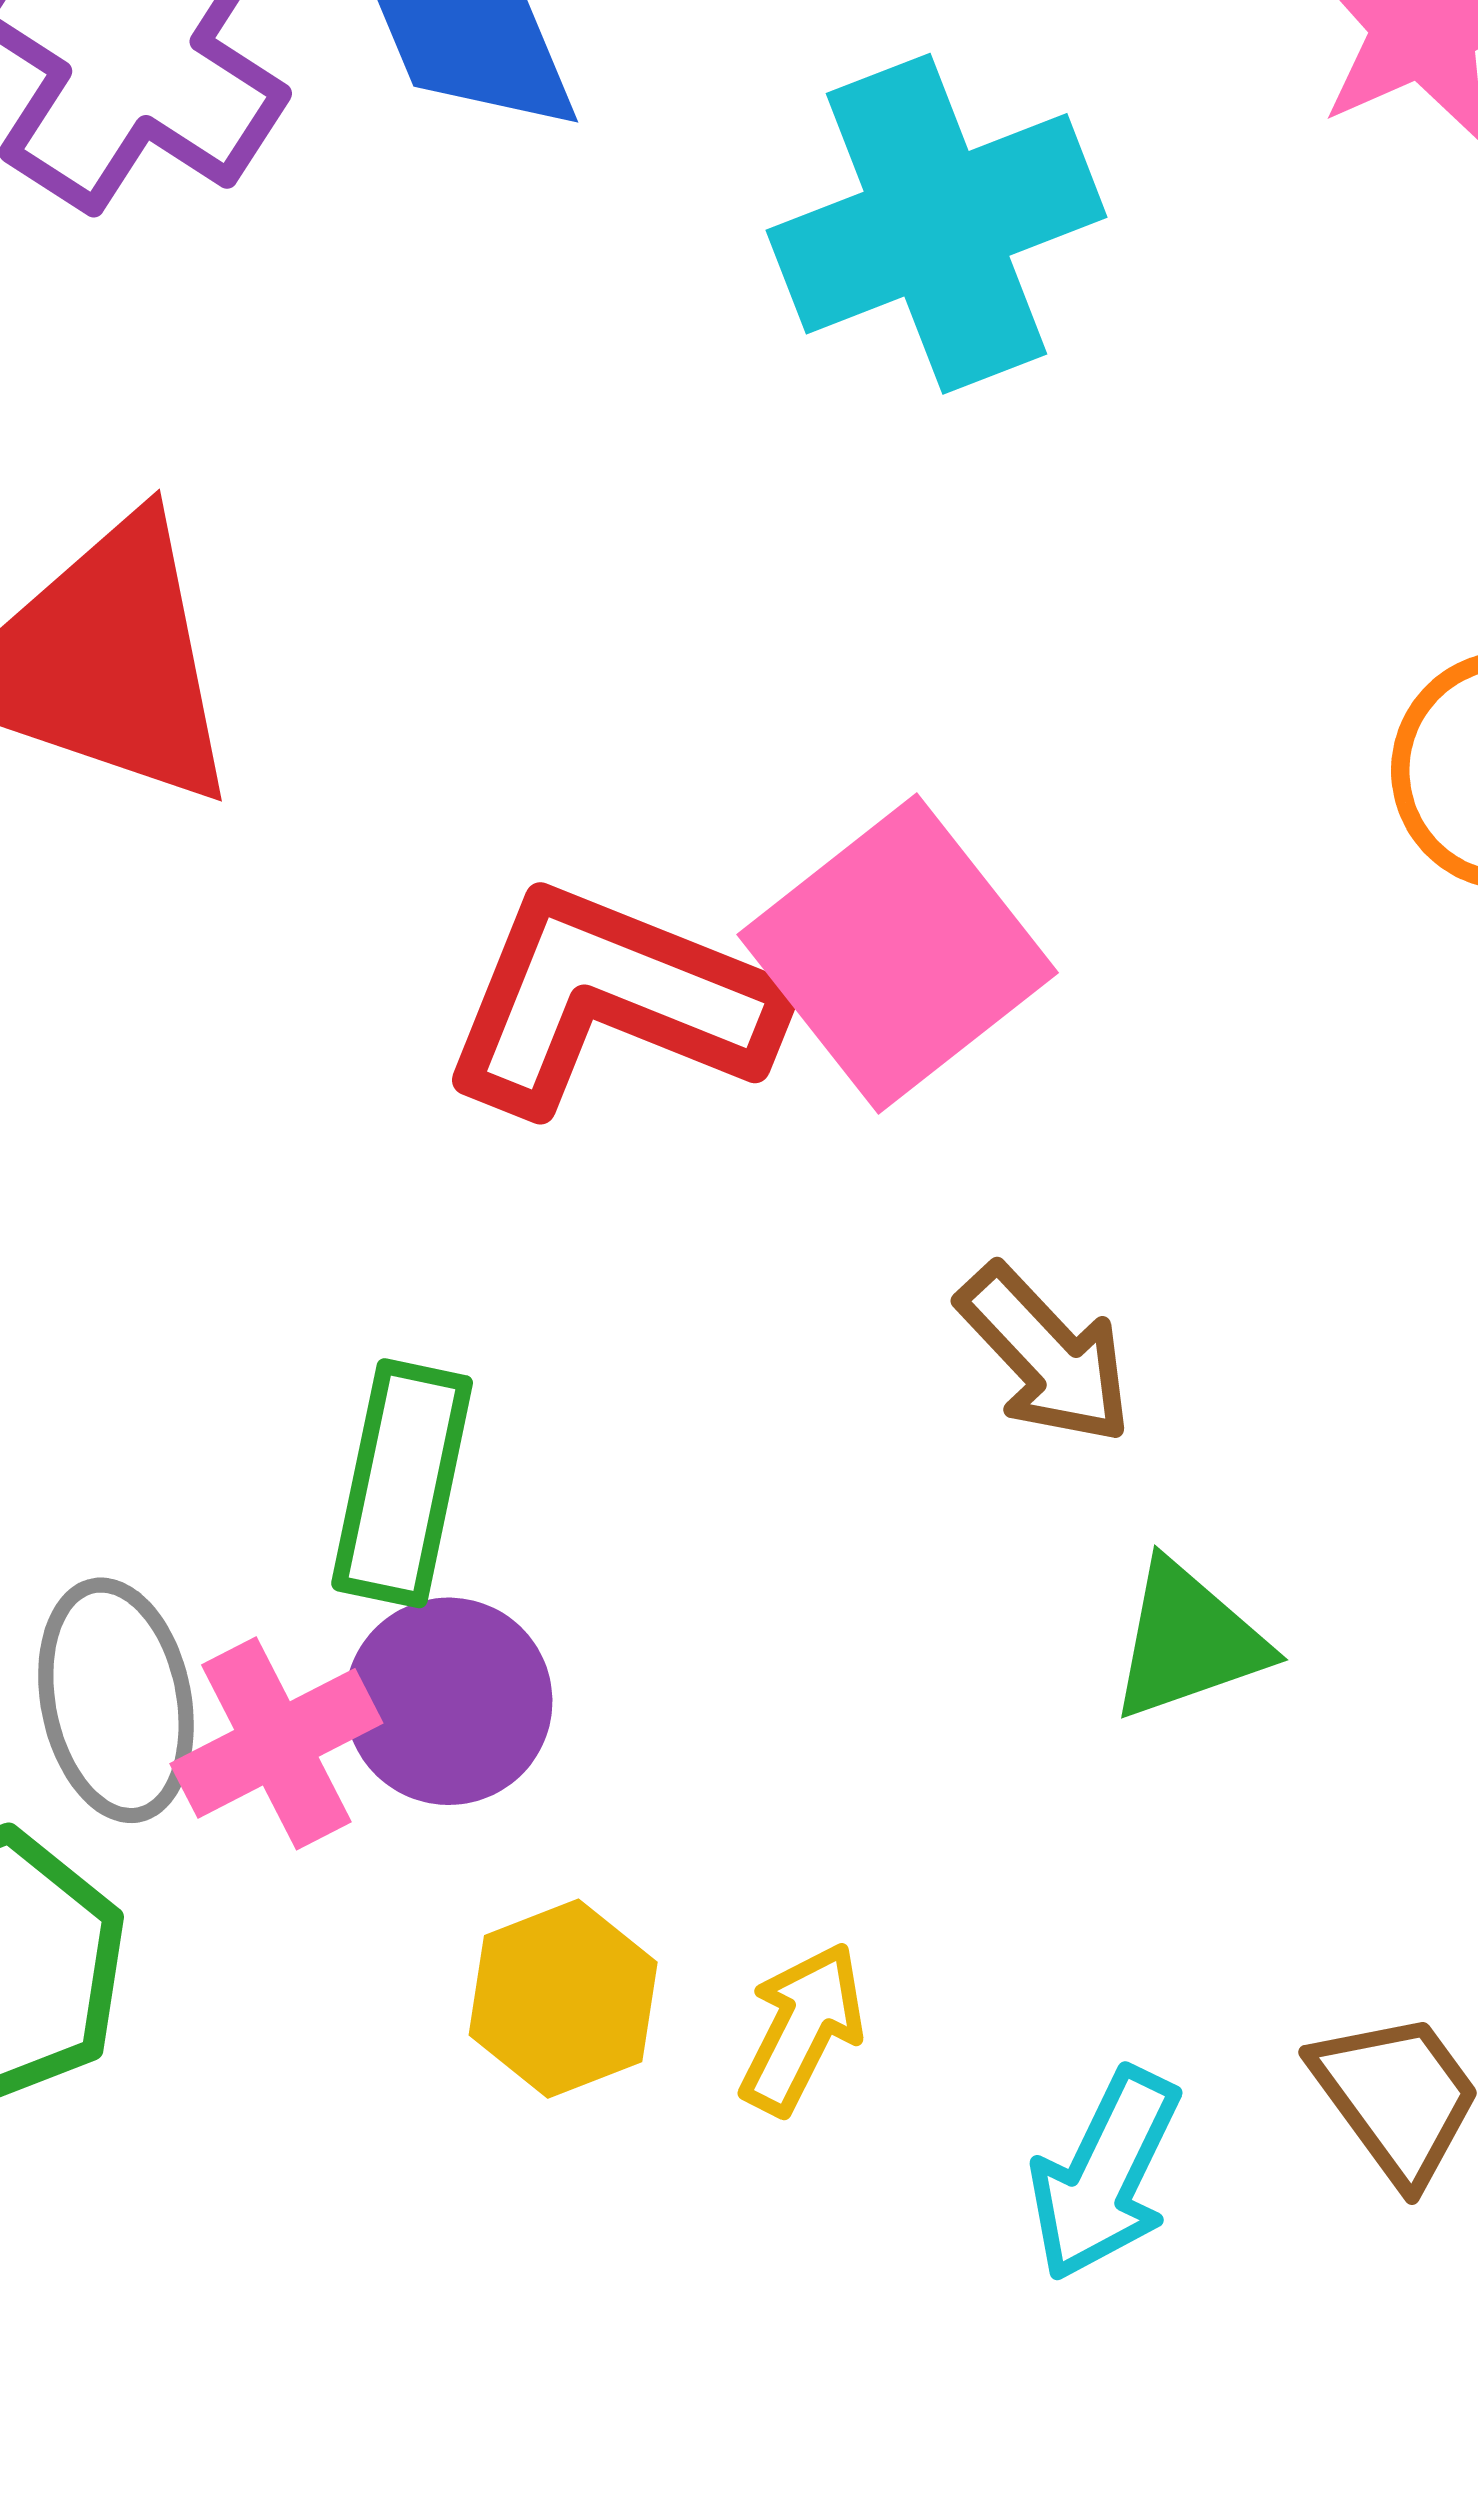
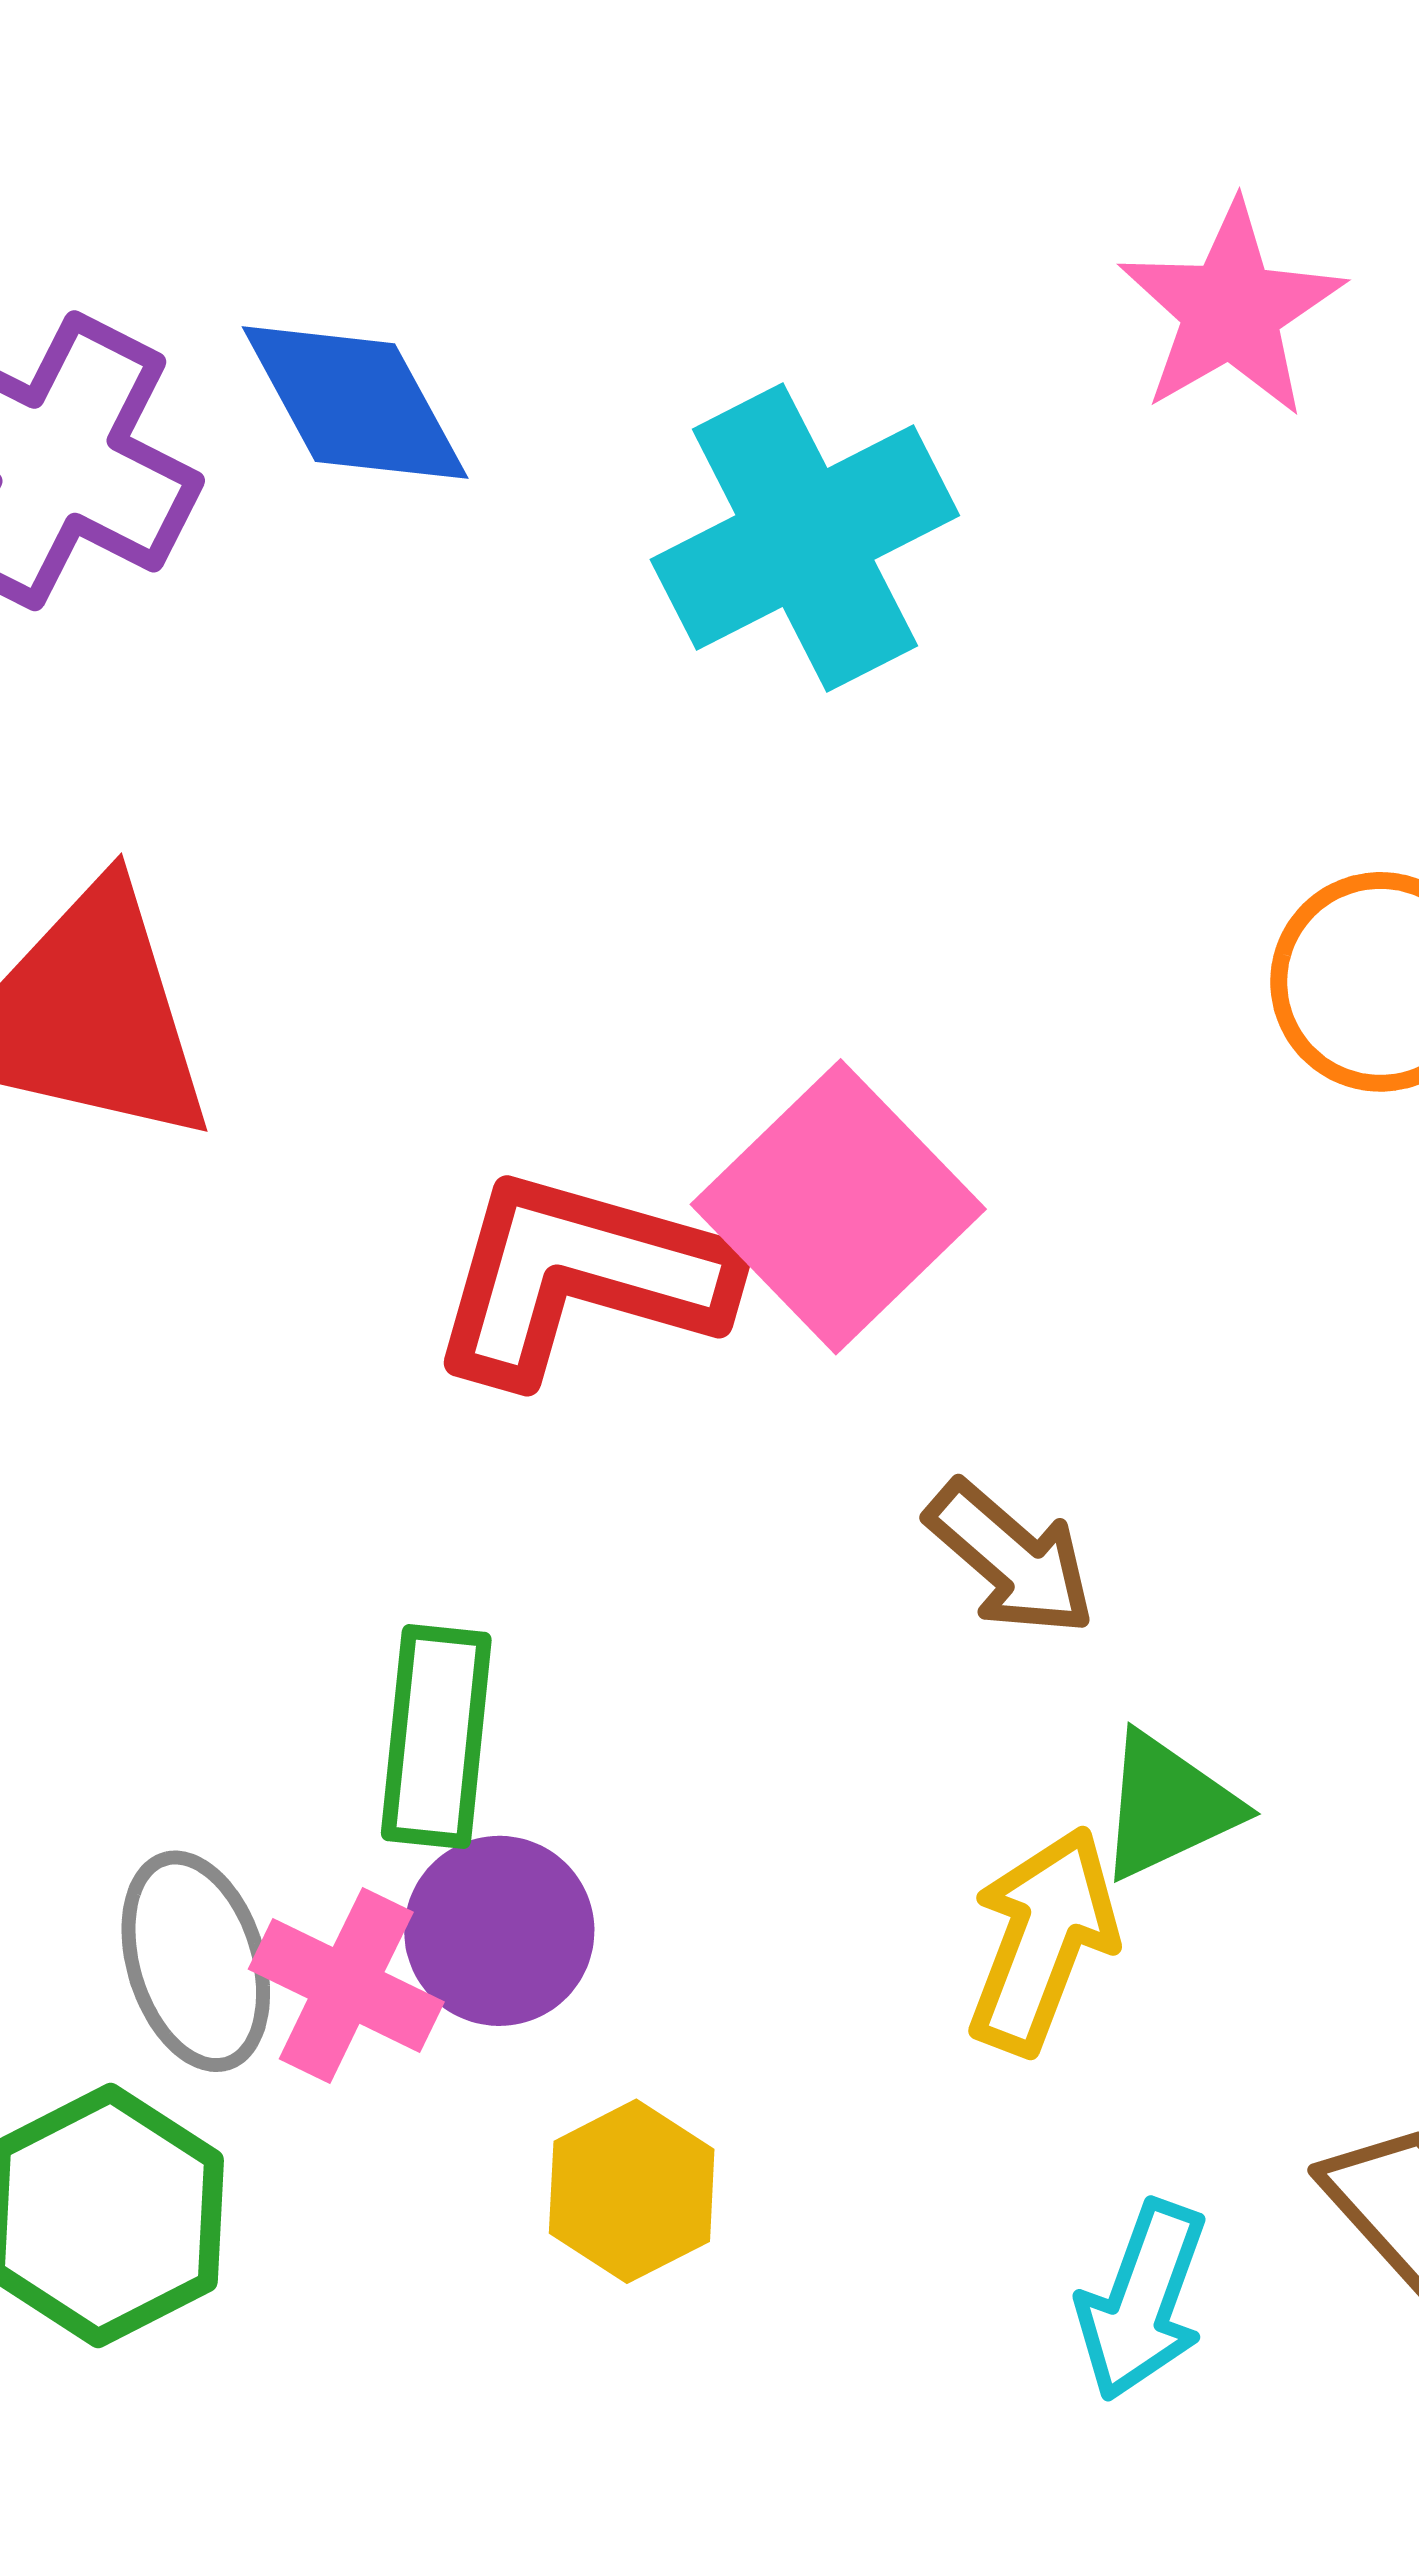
pink cross: (276, 1743) -> (346, 1985), turned -31
yellow arrow: (802, 2028) -> (1042, 1940), moved, size x1.4

